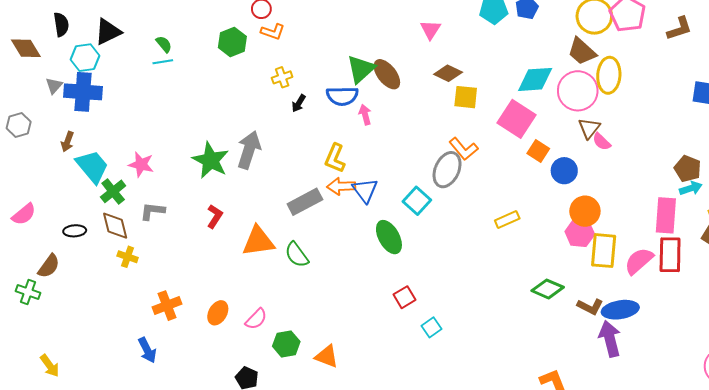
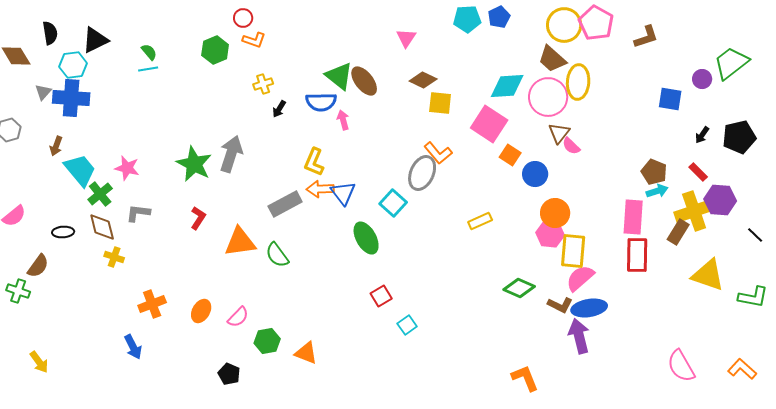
green triangle: (361, 69) -> (339, 76), turned -40
pink semicircle: (639, 261) -> (580, 278), moved

